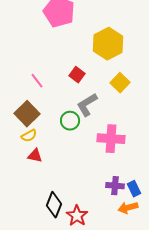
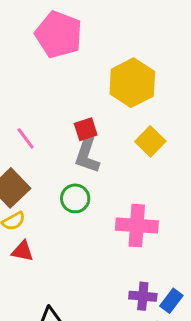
red square: (77, 75) -> (86, 129), turned 35
gray L-shape: (87, 105) -> (87, 155), moved, turned -40
blue rectangle: (134, 189) -> (171, 301), turned 63

